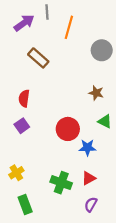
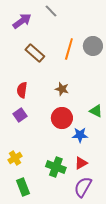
gray line: (47, 12) -> (51, 11), moved, turned -40
orange line: (69, 27) -> (69, 49), moved
brown star: (96, 93) -> (62, 89), moved
purple semicircle: (91, 204) -> (83, 187), size x1.5

